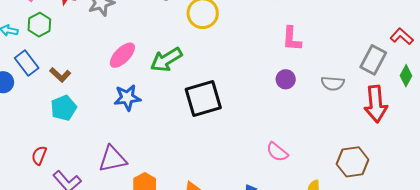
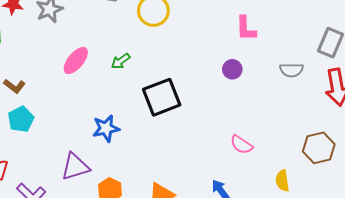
green arrow: (166, 60) -> (121, 61), size x0.6
purple circle: (286, 79) -> (232, 69), moved
blue star: (127, 98) -> (106, 128), moved

